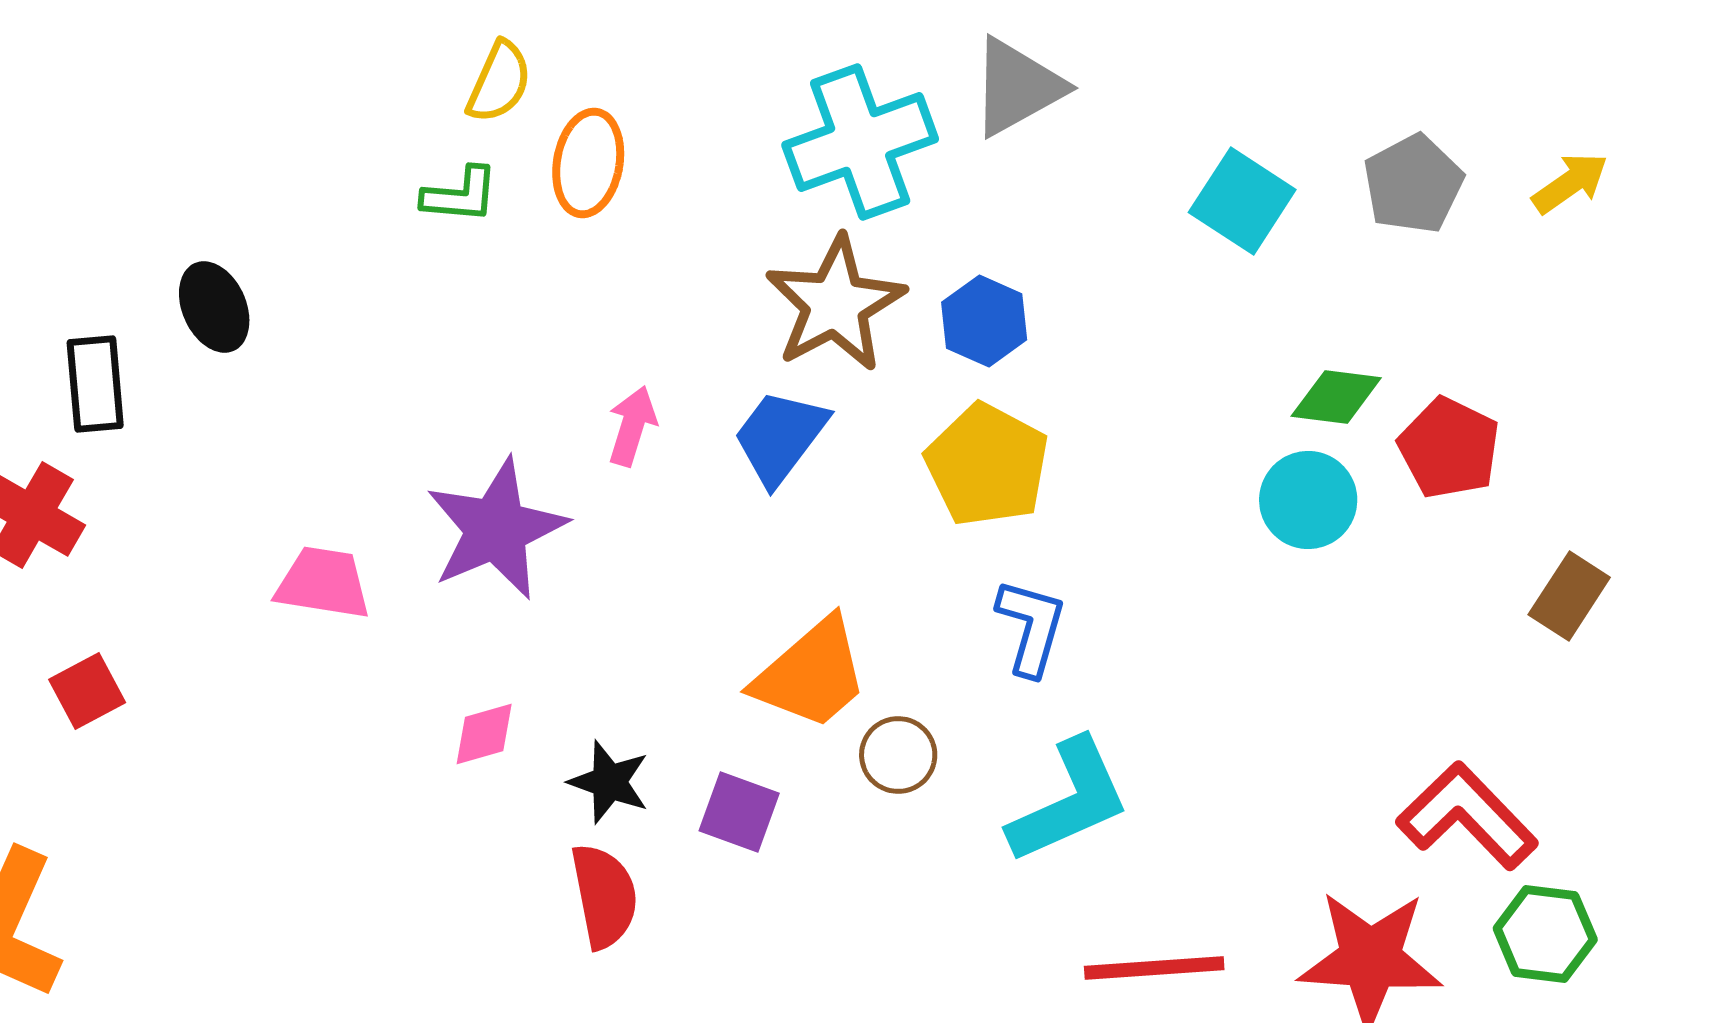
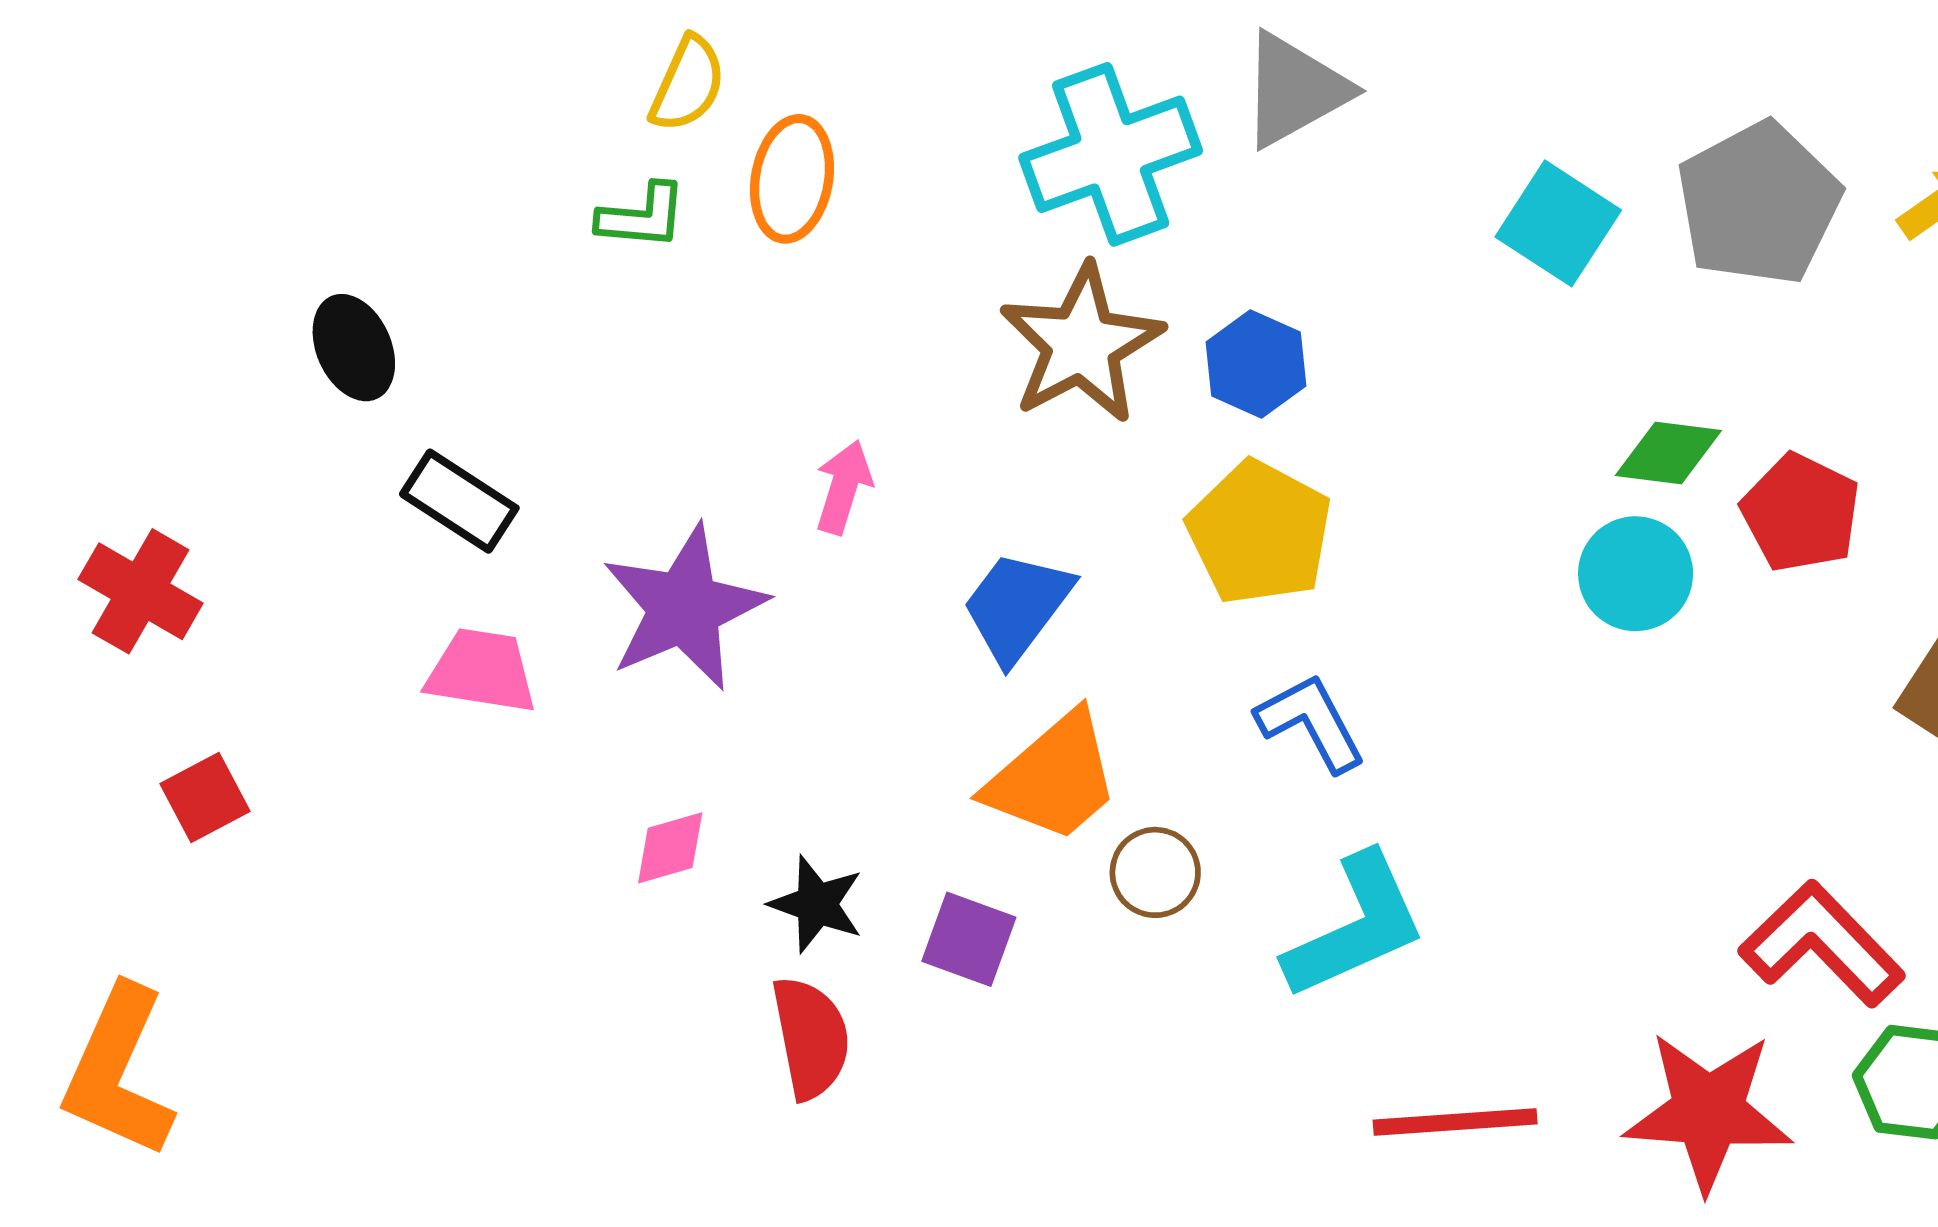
gray pentagon: (1413, 184) -> (1759, 203), size x1.4
black rectangle: (95, 384) -> (459, 501), moved, turned -52
blue trapezoid: (780, 437) -> (1017, 607), moved
blue L-shape: (1031, 627) -> (1311, 723), turned -44

